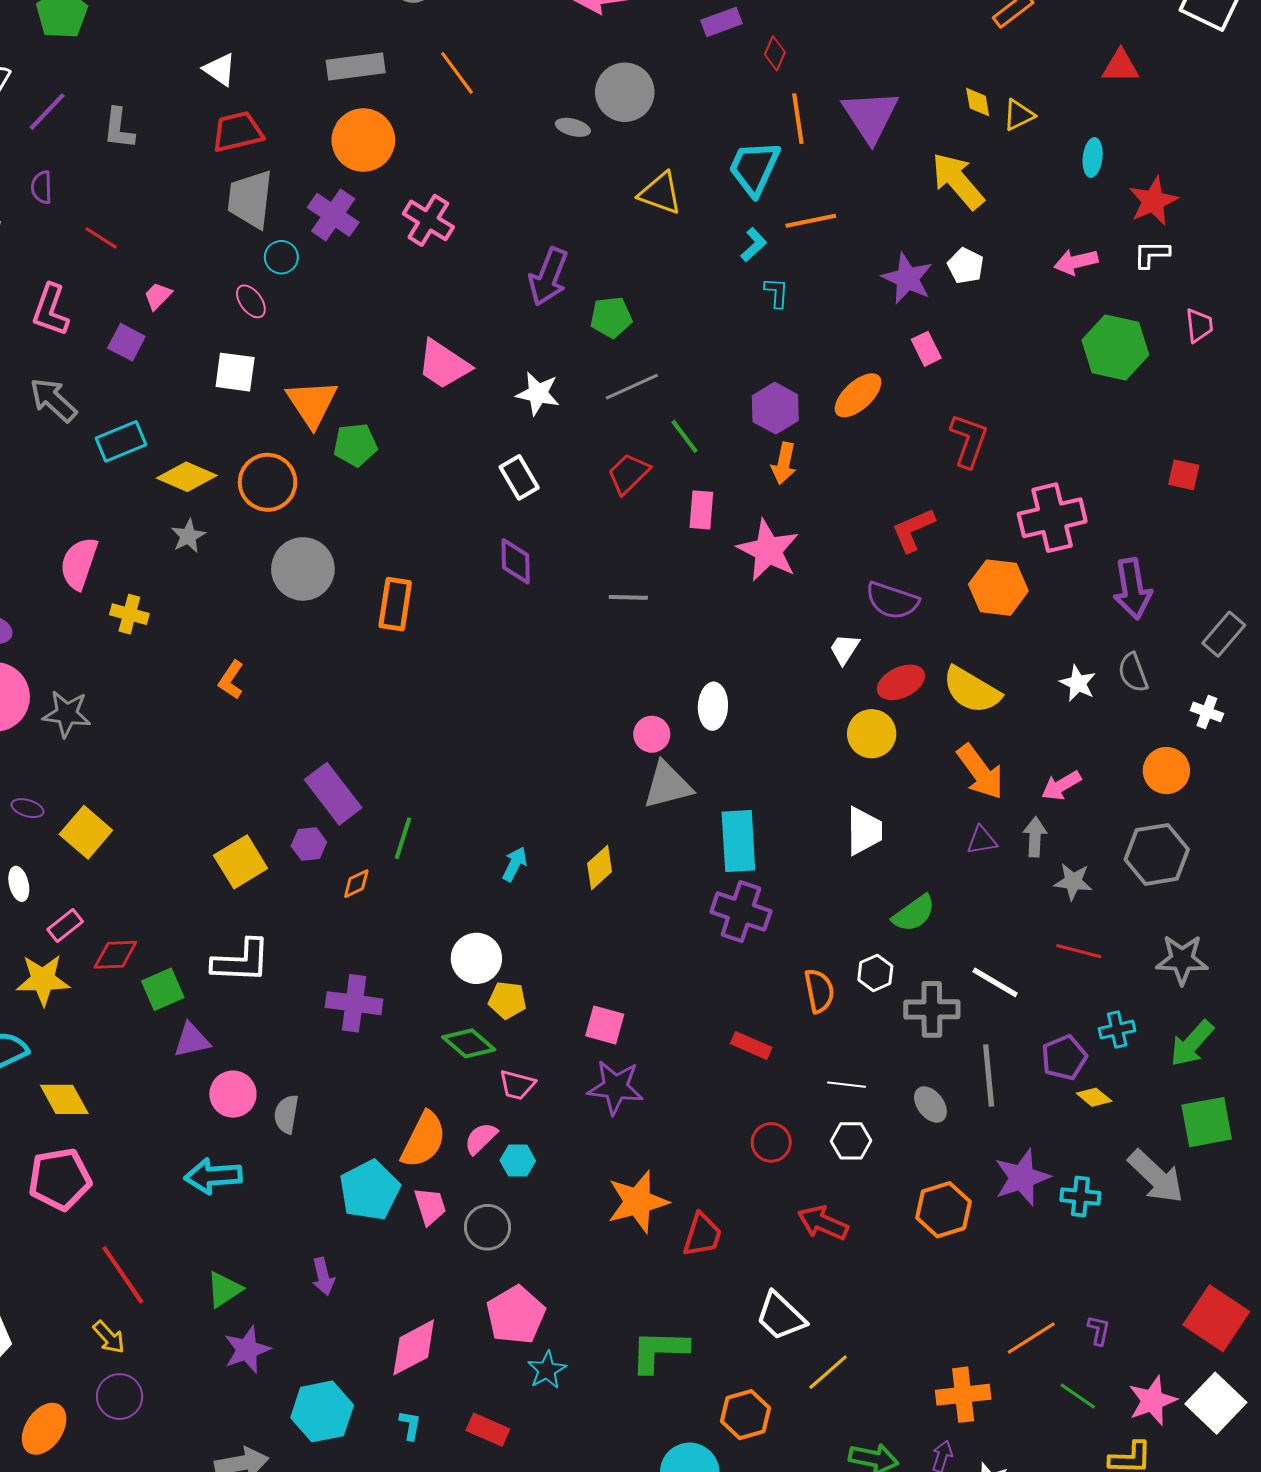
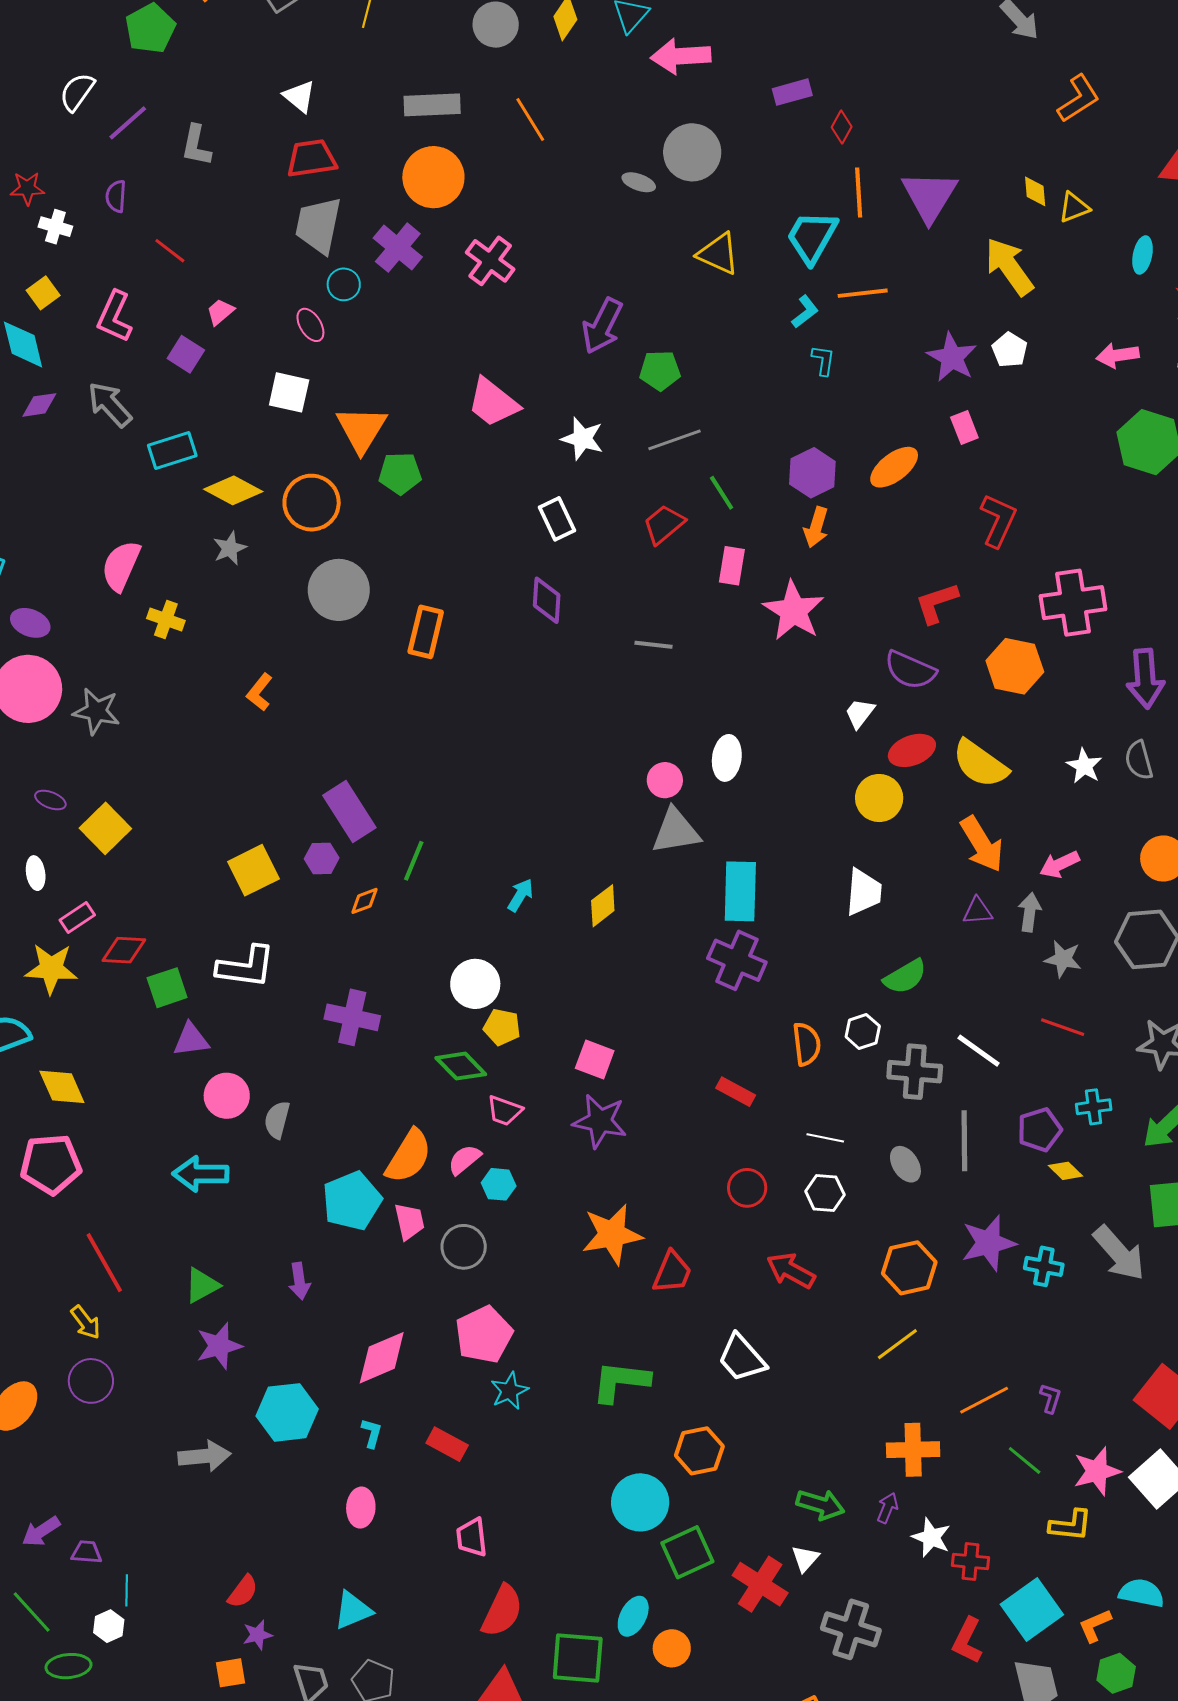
yellow line: (828, 1372) -> (897, 1344), moved

